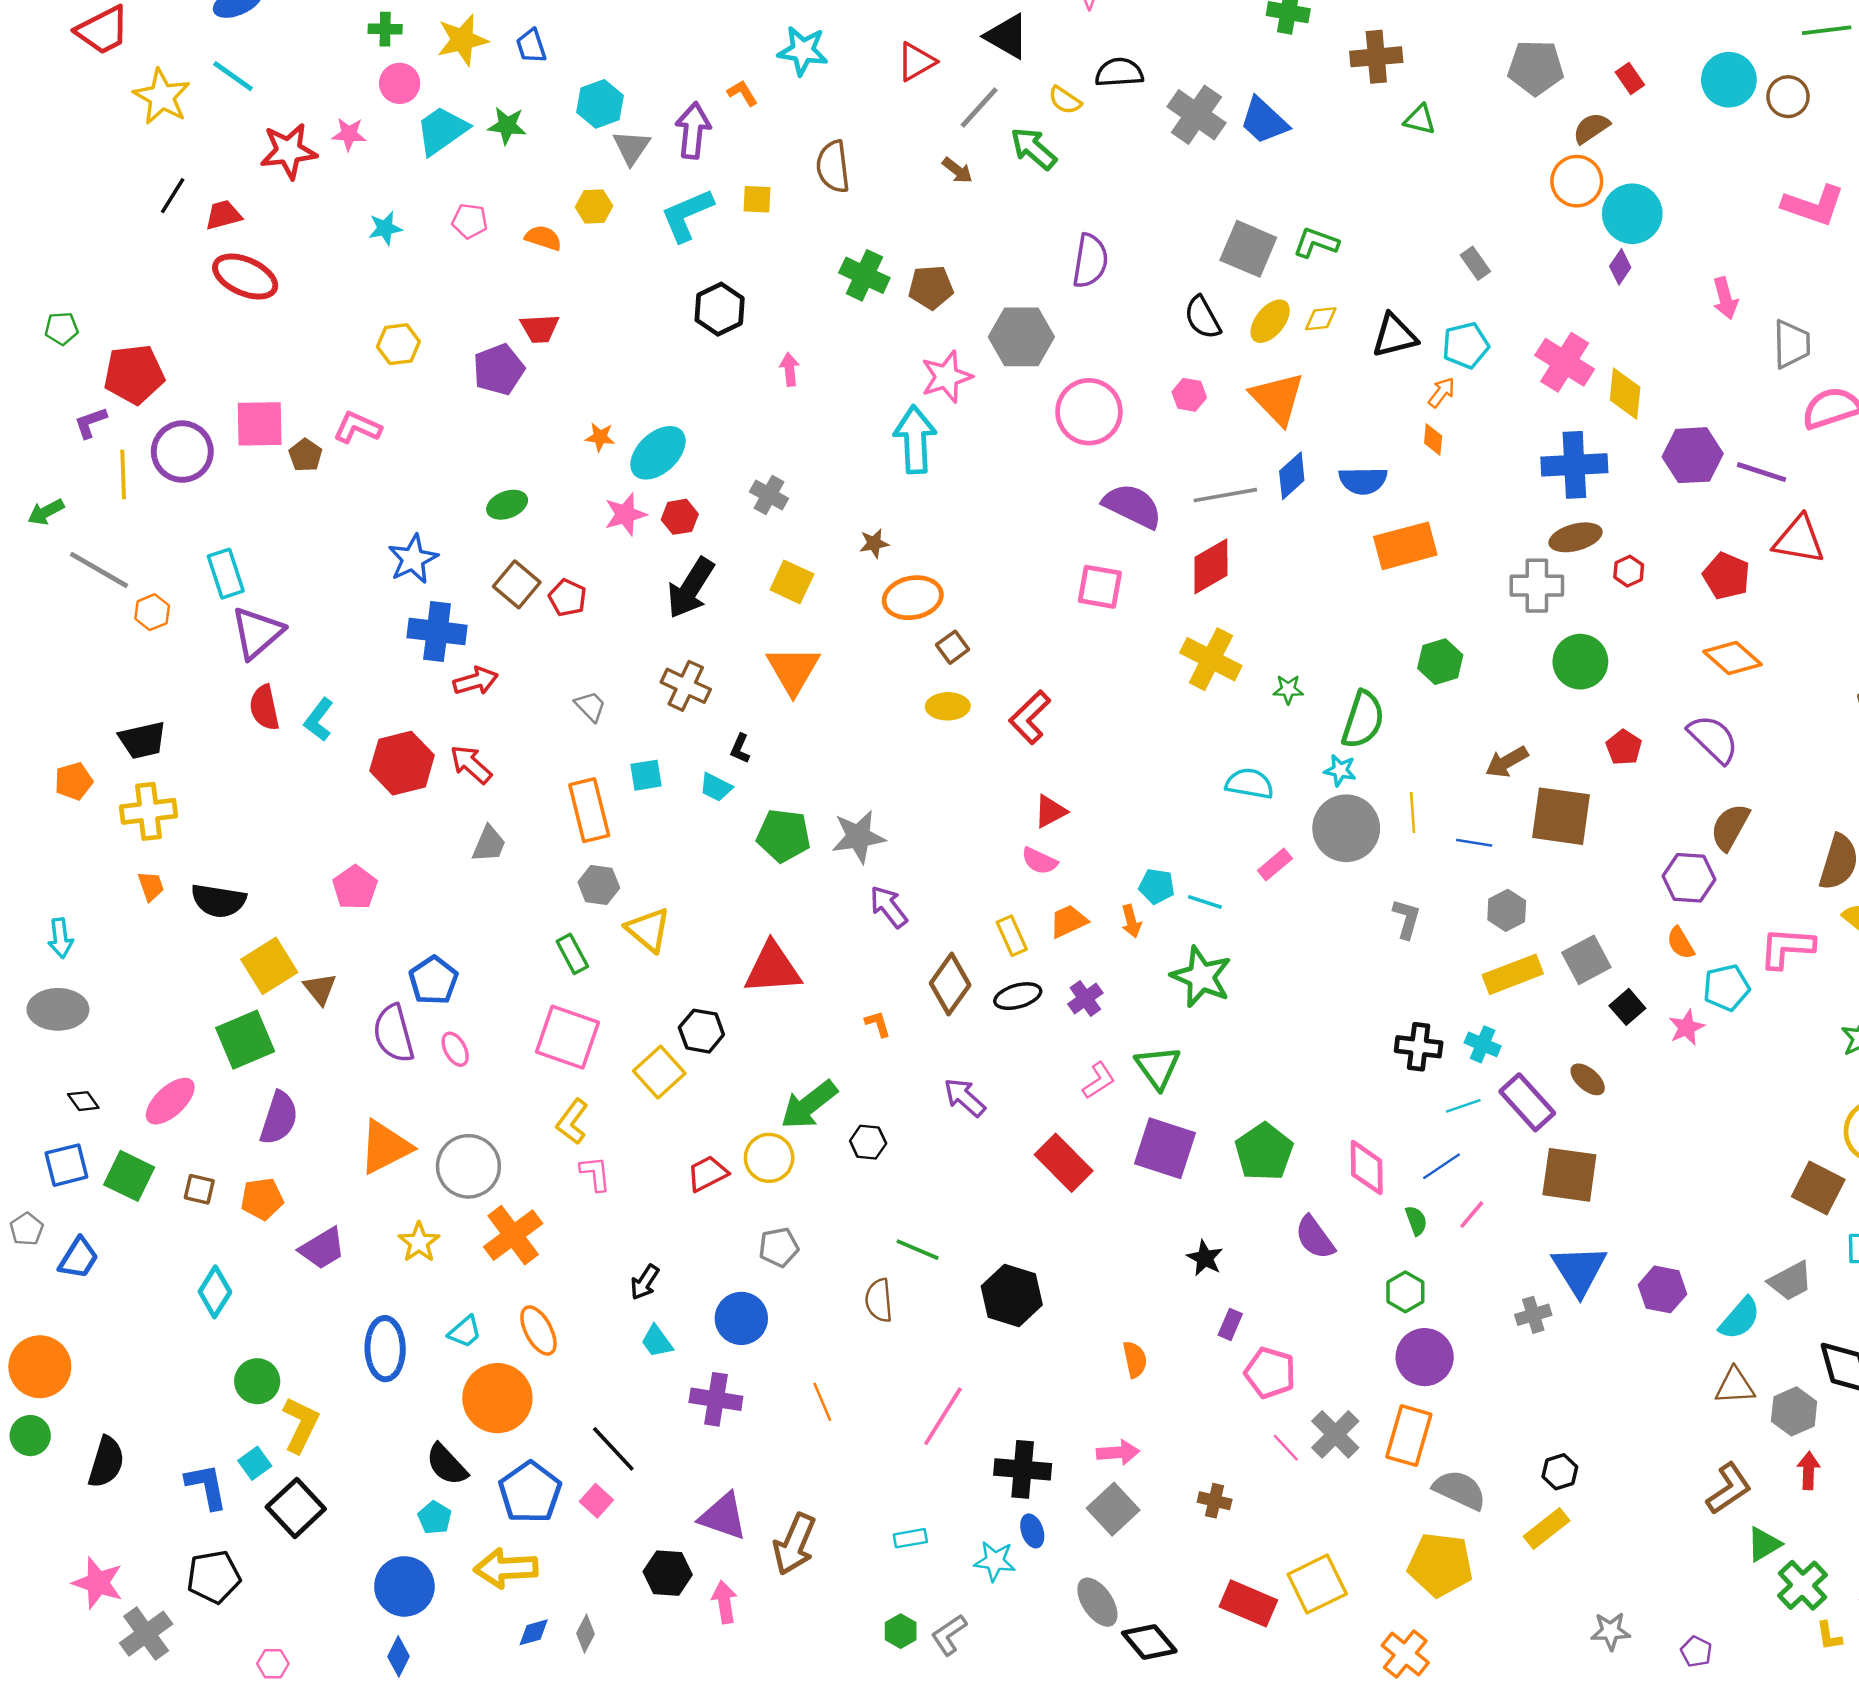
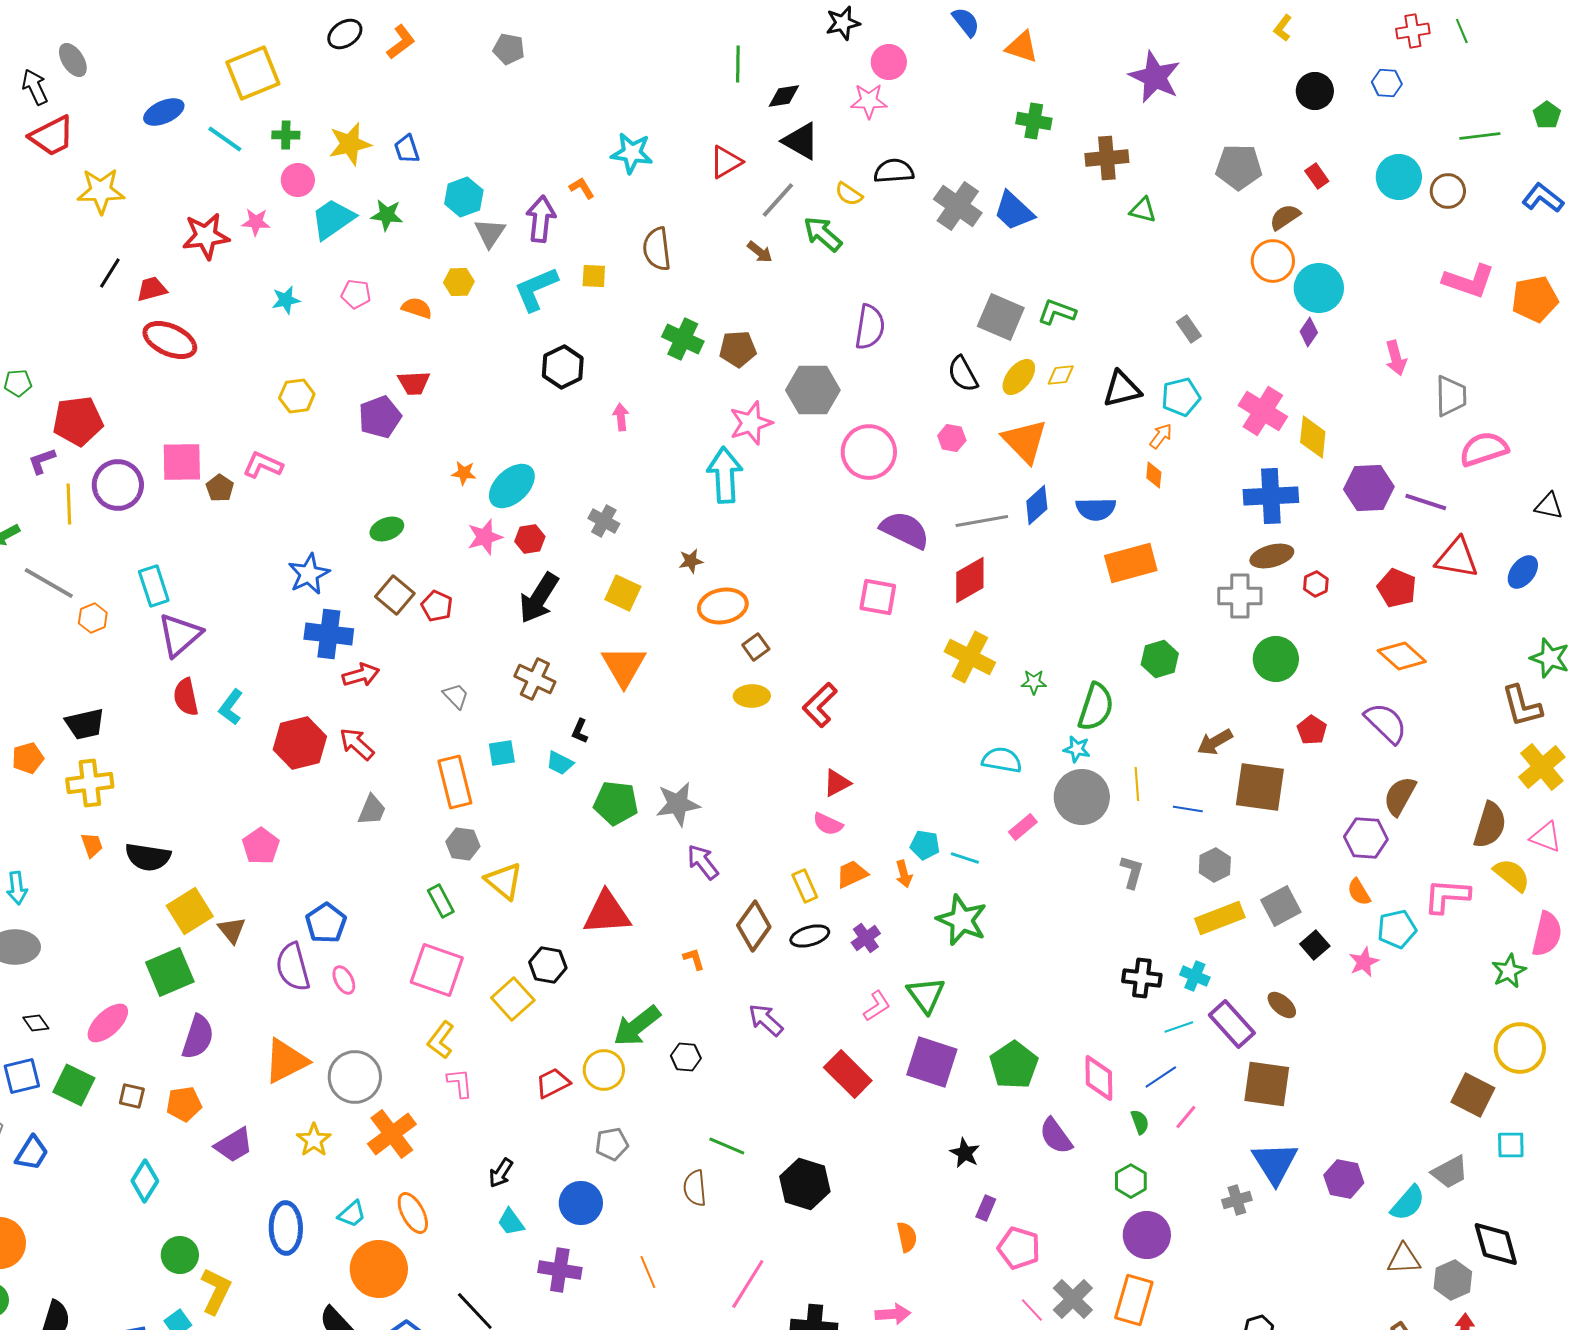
cyan line: (233, 76) -> (225, 139), moved
yellow star: (162, 97) -> (101, 191), turned -30

